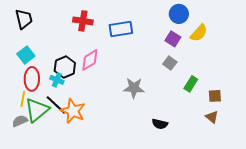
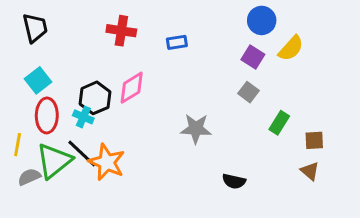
blue rectangle: (121, 29) -> (177, 42), size x0.6
yellow line: (23, 99) -> (18, 145), moved

